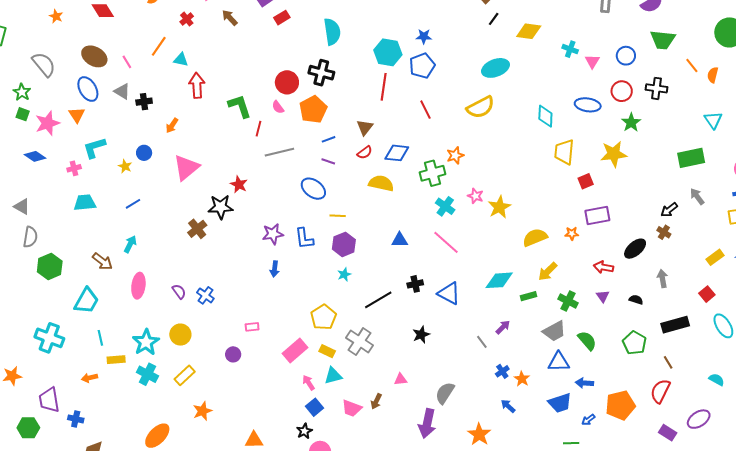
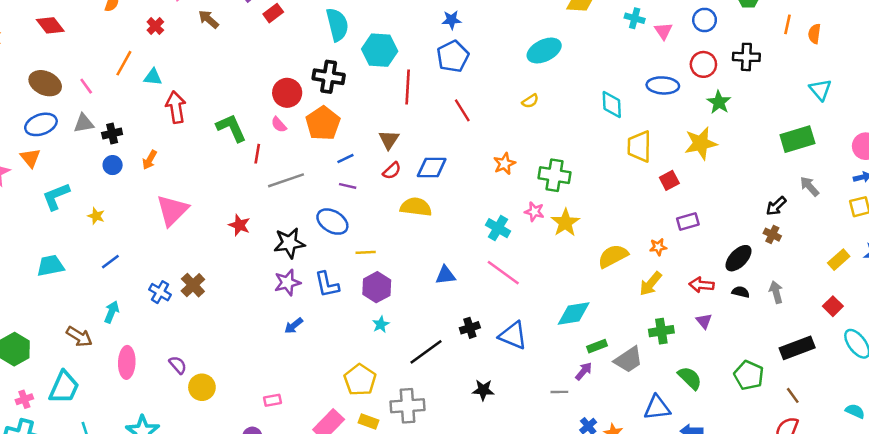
cyan hexagon: (388, 52) -> (380, 50), moved
orange line: (692, 66) -> (788, 24), turned 56
blue ellipse: (88, 89) -> (41, 124), turned -75
gray triangle: (122, 91) -> (84, 123), turned -36
yellow semicircle: (481, 107) -> (530, 101), size x0.5
blue circle: (144, 153) -> (113, 165), moved
pink cross: (74, 168) -> (24, 399), moved
green cross: (433, 173) -> (555, 175), moved, turned 30
black star: (221, 207) -> (289, 243), moved
purple rectangle: (597, 215) -> (688, 221), size x0.7
blue arrow: (275, 269) -> (294, 326), turned 49
yellow arrow: (548, 272) -> (651, 284), moved
blue cross: (205, 295) -> (160, 292), moved
green rectangle: (528, 296) -> (597, 346), moved
black semicircle: (636, 300) -> (741, 292), moved
green cross: (568, 301) -> (661, 331), turned -30
gray trapezoid: (554, 331) -> (628, 360), moved
yellow circle: (180, 335) -> (202, 387), moved
black star: (421, 335) -> (483, 390), turned 30
gray cross: (360, 341) -> (408, 406), turned -32
gray line: (482, 342) -> (559, 392), turned -48

